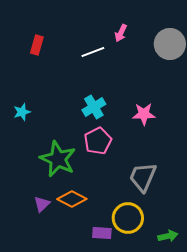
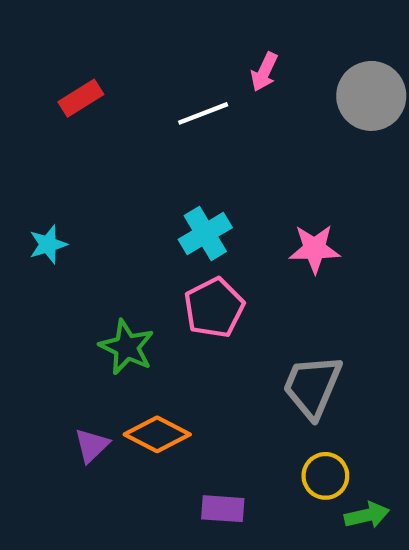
red rectangle: (37, 45) -> (81, 98), turned 42
green star: (58, 159) -> (127, 347), size x0.7
yellow circle: (128, 218) -> (325, 476), moved, size x0.7

